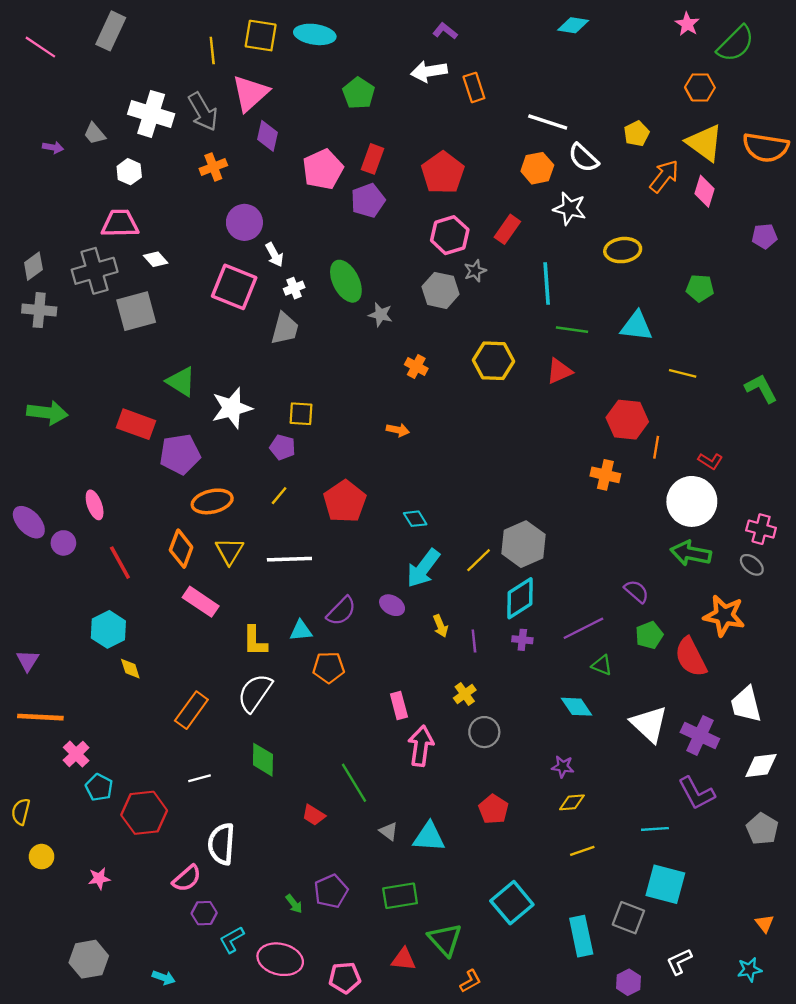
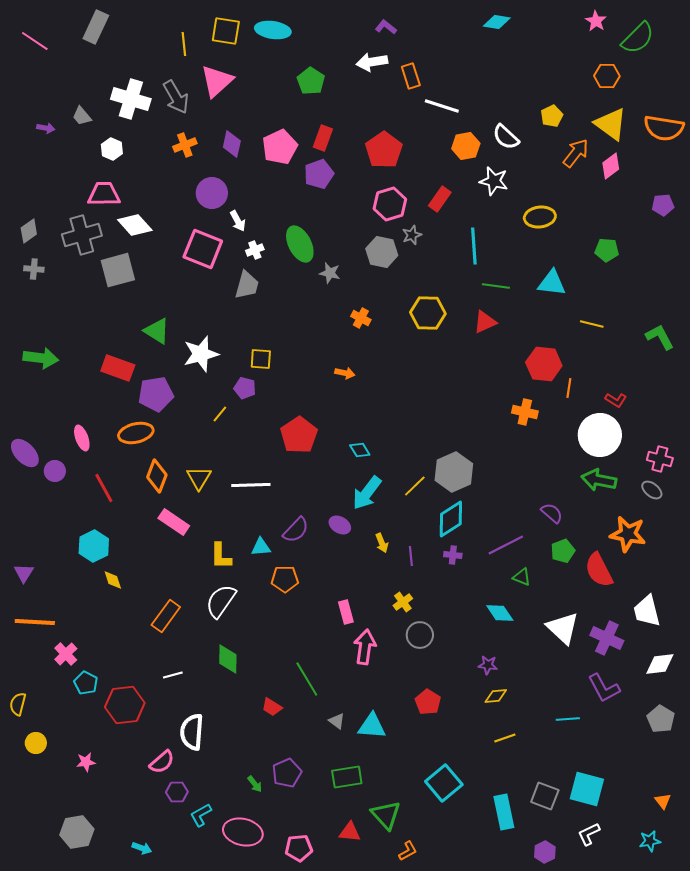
white line: (548, 122) -> (442, 106), moved
purple diamond: (268, 136) -> (232, 144), moved
pink diamond: (705, 191) -> (611, 166), turned 36
white diamond: (156, 259) -> (135, 225), size x1.6
gray cross: (39, 310) -> (34, 269), size x0.7
yellow line: (279, 496) -> (220, 414), moved
orange ellipse: (212, 501) -> (136, 433), moved
cyan square: (665, 884) -> (587, 789), moved

